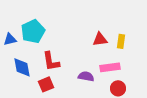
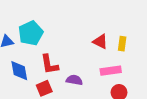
red triangle: (100, 39) -> (100, 42), turned 35
purple semicircle: (86, 76) -> (74, 80), moved

